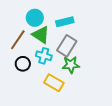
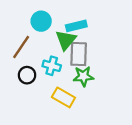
green triangle: (41, 35) -> (66, 40), moved, turned 36
gray rectangle: (67, 46) -> (79, 54), turned -30

